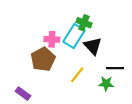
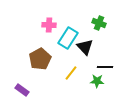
green cross: (84, 23) -> (99, 23), moved
pink cross: (52, 39) -> (49, 25), moved

